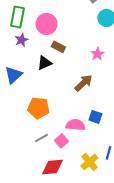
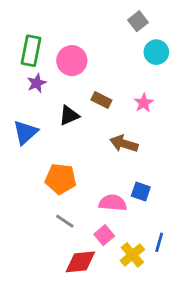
brown rectangle: (58, 47) -> (101, 100), moved
brown arrow: (83, 83) -> (124, 144), turned -120
gray line: (41, 138) -> (65, 221), turned 64
pink square: (61, 141) -> (104, 235), moved

